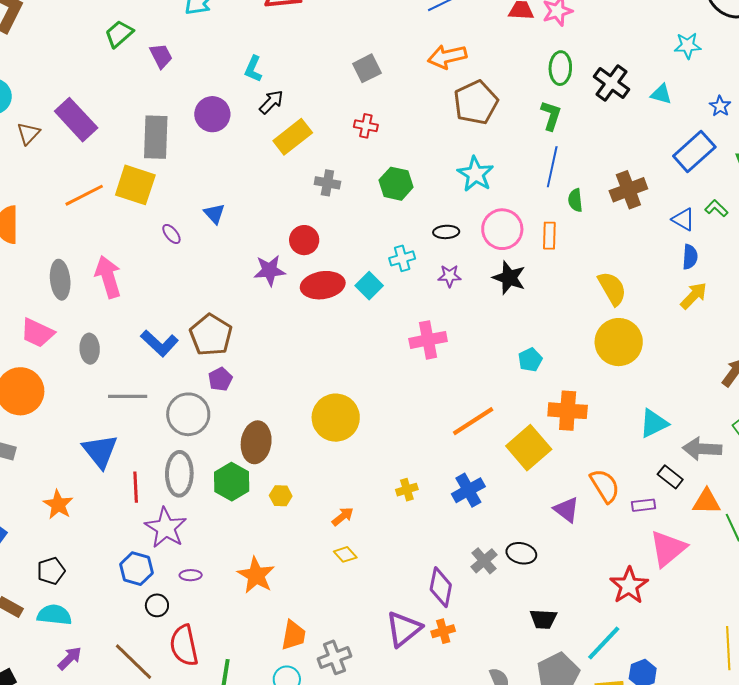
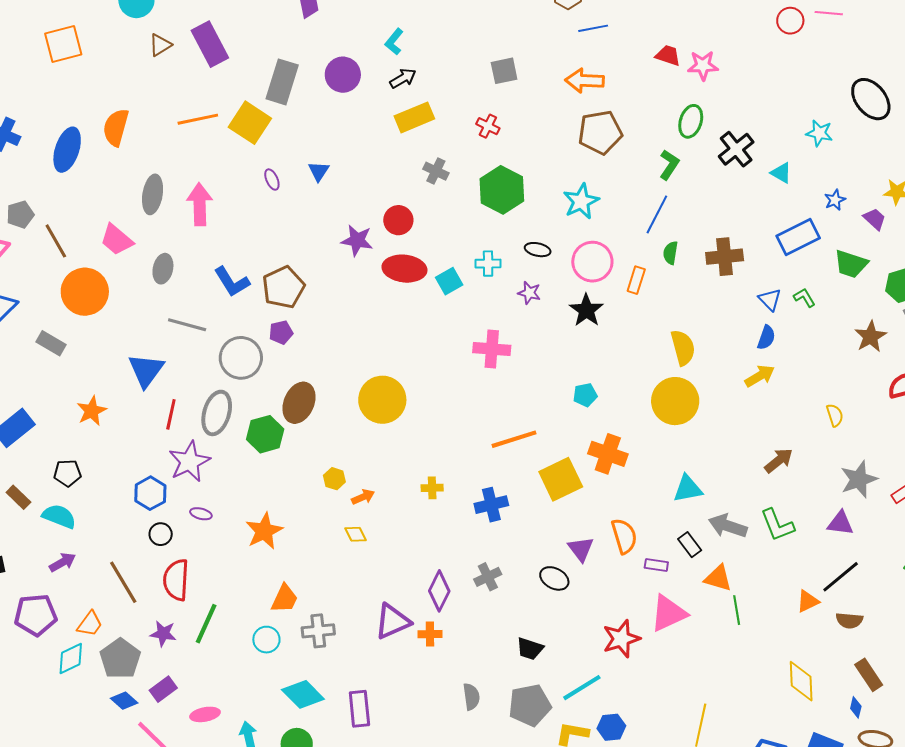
green hexagon: (396, 184) -> (502, 190), size x1.4
yellow hexagon: (281, 496) -> (334, 479), moved
black ellipse: (521, 553) -> (554, 578), moved

